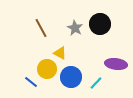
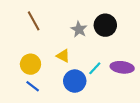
brown line: (41, 28) -> (34, 21), moved
yellow circle: (47, 69) -> (30, 64), moved
cyan line: (96, 83) -> (95, 68), moved

